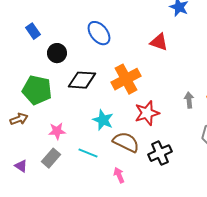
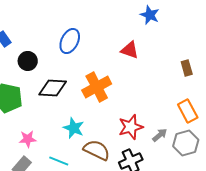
blue ellipse: (99, 33) -> (70, 41), turned 65
gray arrow: (189, 100) -> (160, 135), moved, turned 56
red star: (147, 113) -> (131, 127), moved

